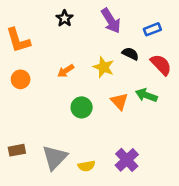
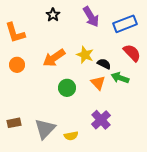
blue rectangle: (152, 29) -> (125, 24), size x1.6
black semicircle: (130, 54) -> (104, 64), moved
orange arrow: (66, 71) -> (54, 58), size x1.6
purple cross: (127, 160) -> (101, 120), moved

